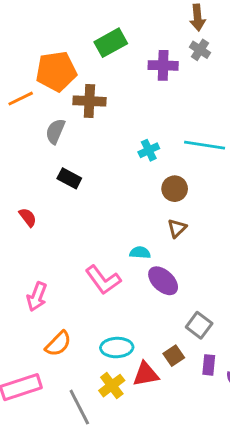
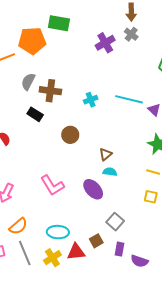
green rectangle: (111, 43) -> (59, 23), moved, turned 35
purple cross: (163, 65) -> (105, 43), turned -36
brown cross: (89, 101) -> (50, 91), moved
brown circle: (175, 189) -> (70, 135), moved
cyan semicircle: (140, 253) -> (110, 172), moved
gray line: (79, 407) -> (25, 253), moved

